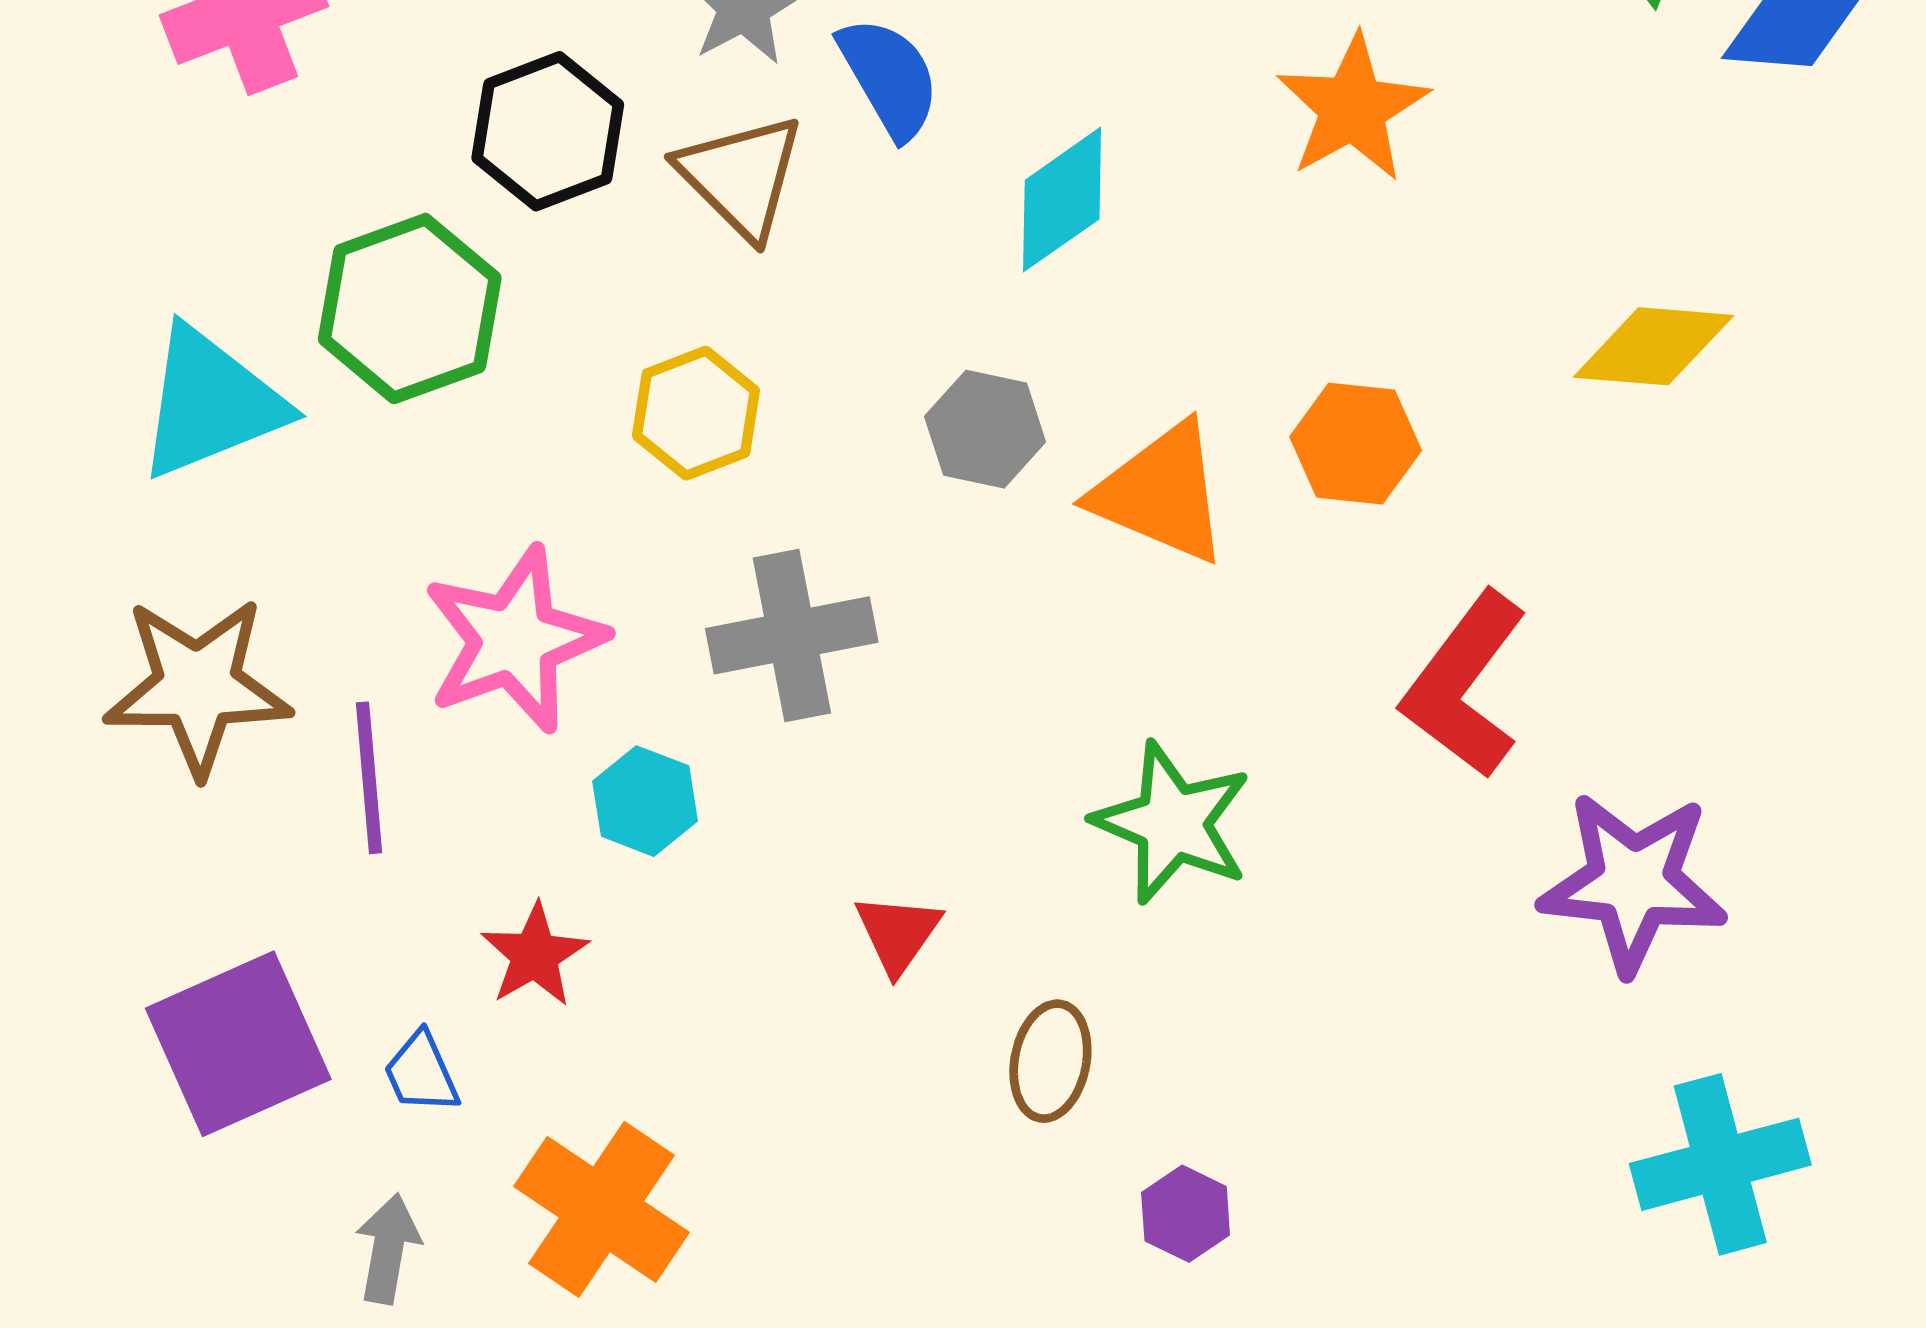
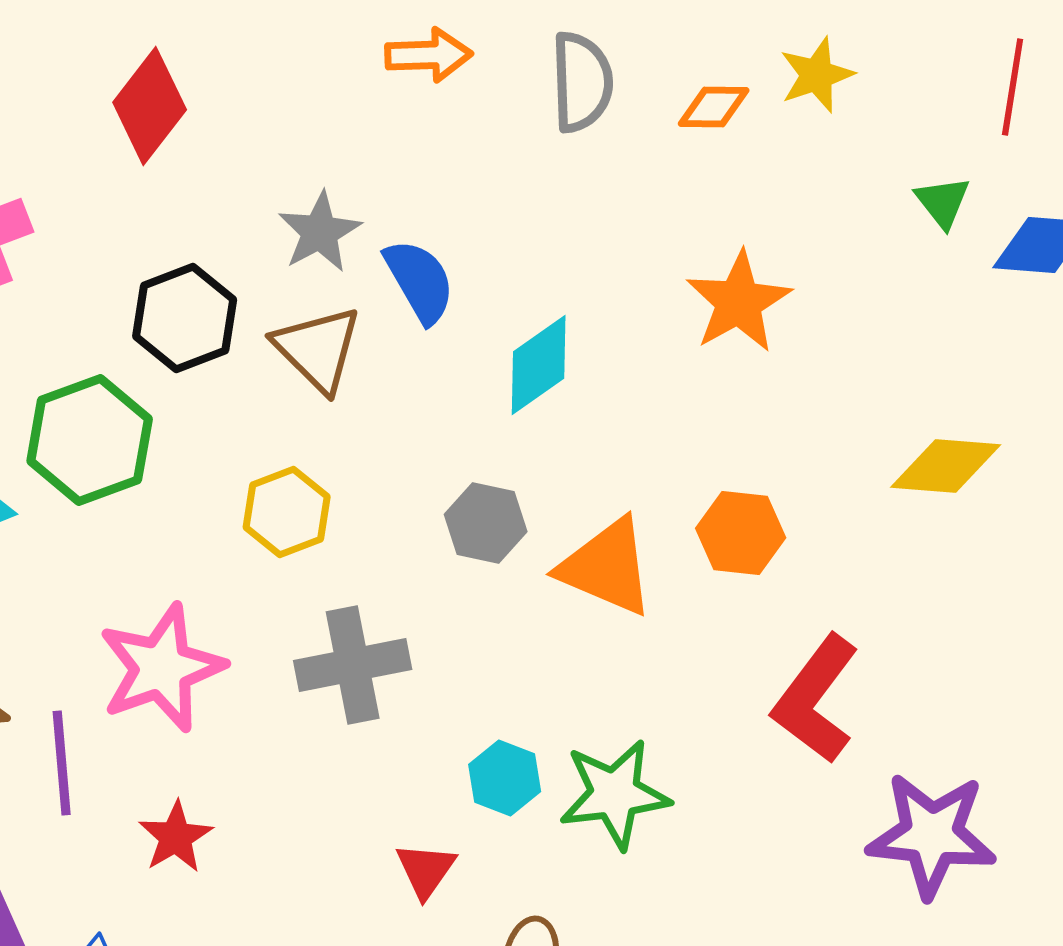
cyan hexagon: (645, 801) -> (505, 778), moved
green star: (1172, 823) -> (615, 794), turned -30
red star: (535, 955) -> (176, 837), moved

